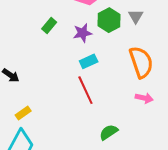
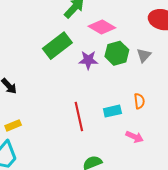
green rectangle: (49, 26) -> (57, 46), size x1.8
cyan rectangle: (89, 61) -> (112, 111), moved
orange semicircle: (141, 62) -> (139, 101), size x0.5

